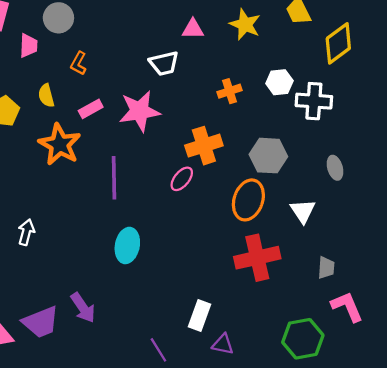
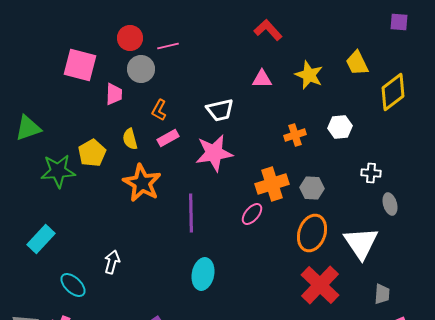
white trapezoid: (164, 63) -> (220, 110), moved
white cross: (314, 101) -> (371, 173), moved, size x0.6
pink rectangle: (91, 109) -> (168, 138), moved
gray hexagon: (268, 156) -> (312, 188), moved, size x0.7
white triangle: (303, 211) -> (361, 243), size x1.5
red cross: (257, 258) -> (320, 285), turned -33

